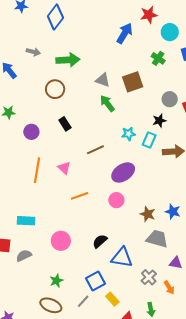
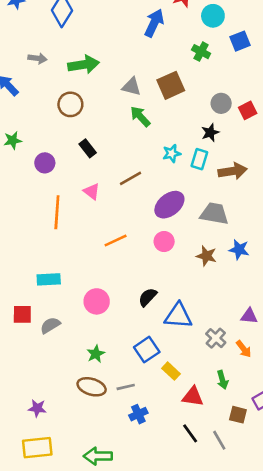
pink triangle: (64, 168) -> (92, 192), moved
gray trapezoid: (157, 239) -> (214, 214), moved
gray line: (83, 301) -> (126, 387), moved, turned 40

